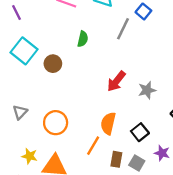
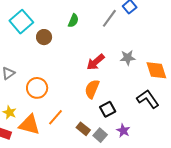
gray star: (147, 90) -> (128, 58), moved
orange semicircle: (108, 123) -> (92, 89), moved
orange line: (93, 146) -> (55, 117), moved
brown rectangle: (116, 159) -> (83, 129), turned -72

